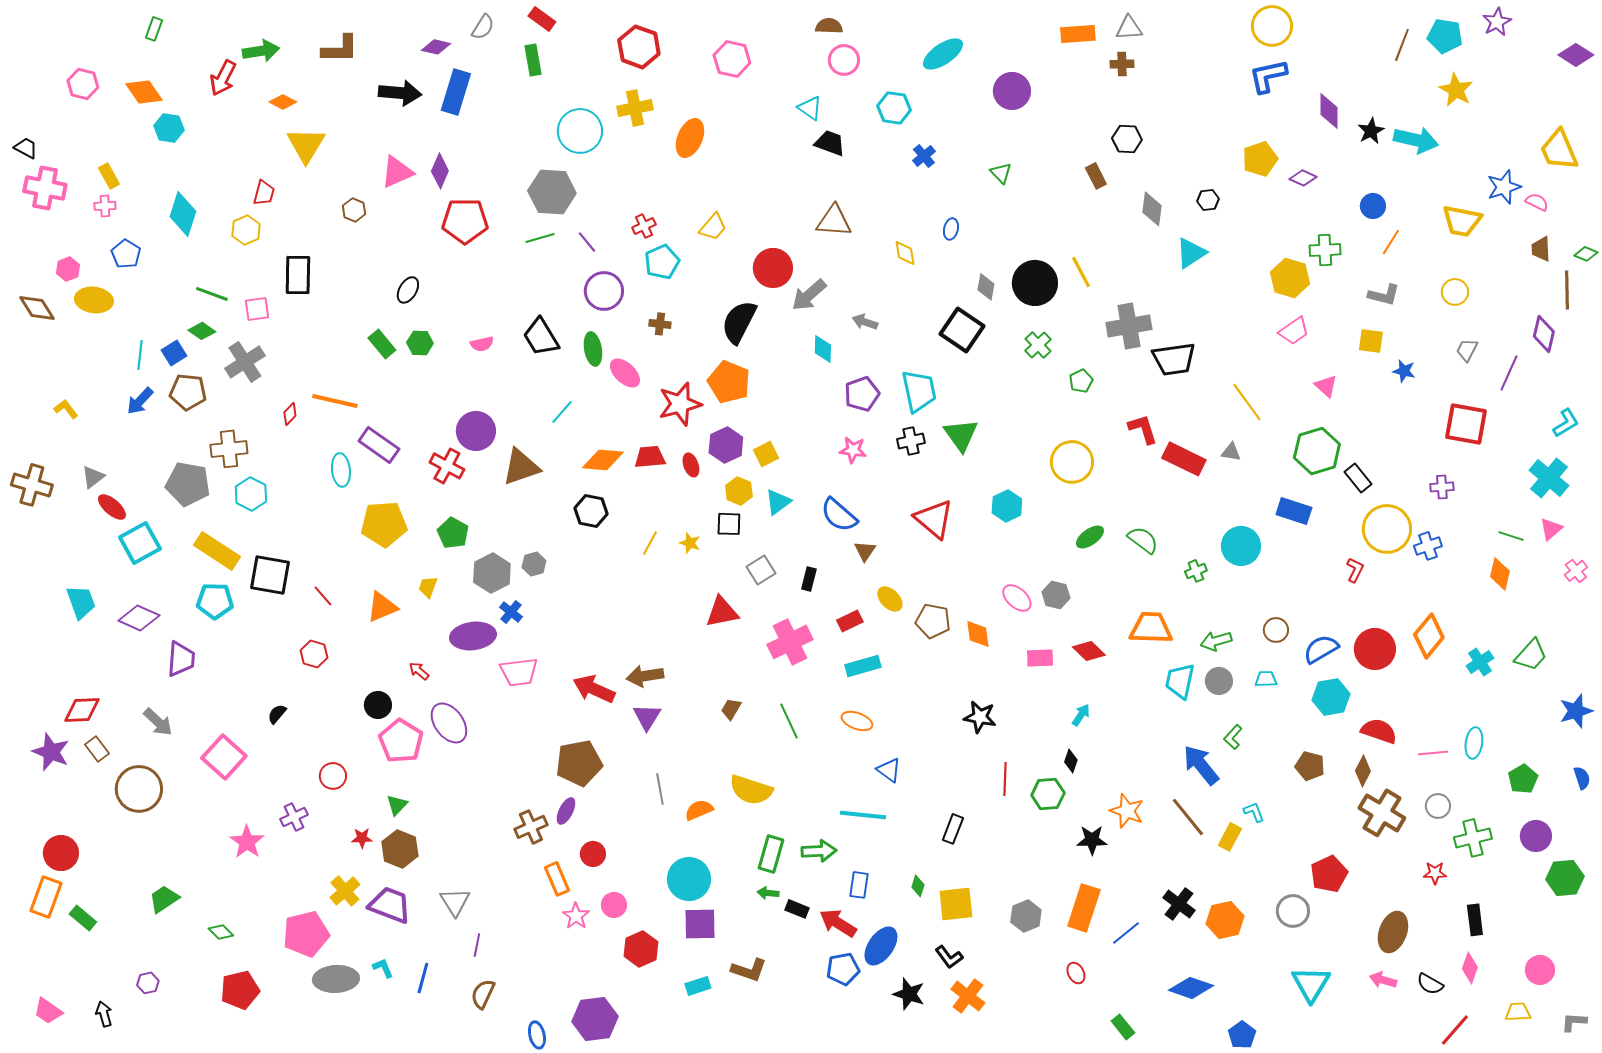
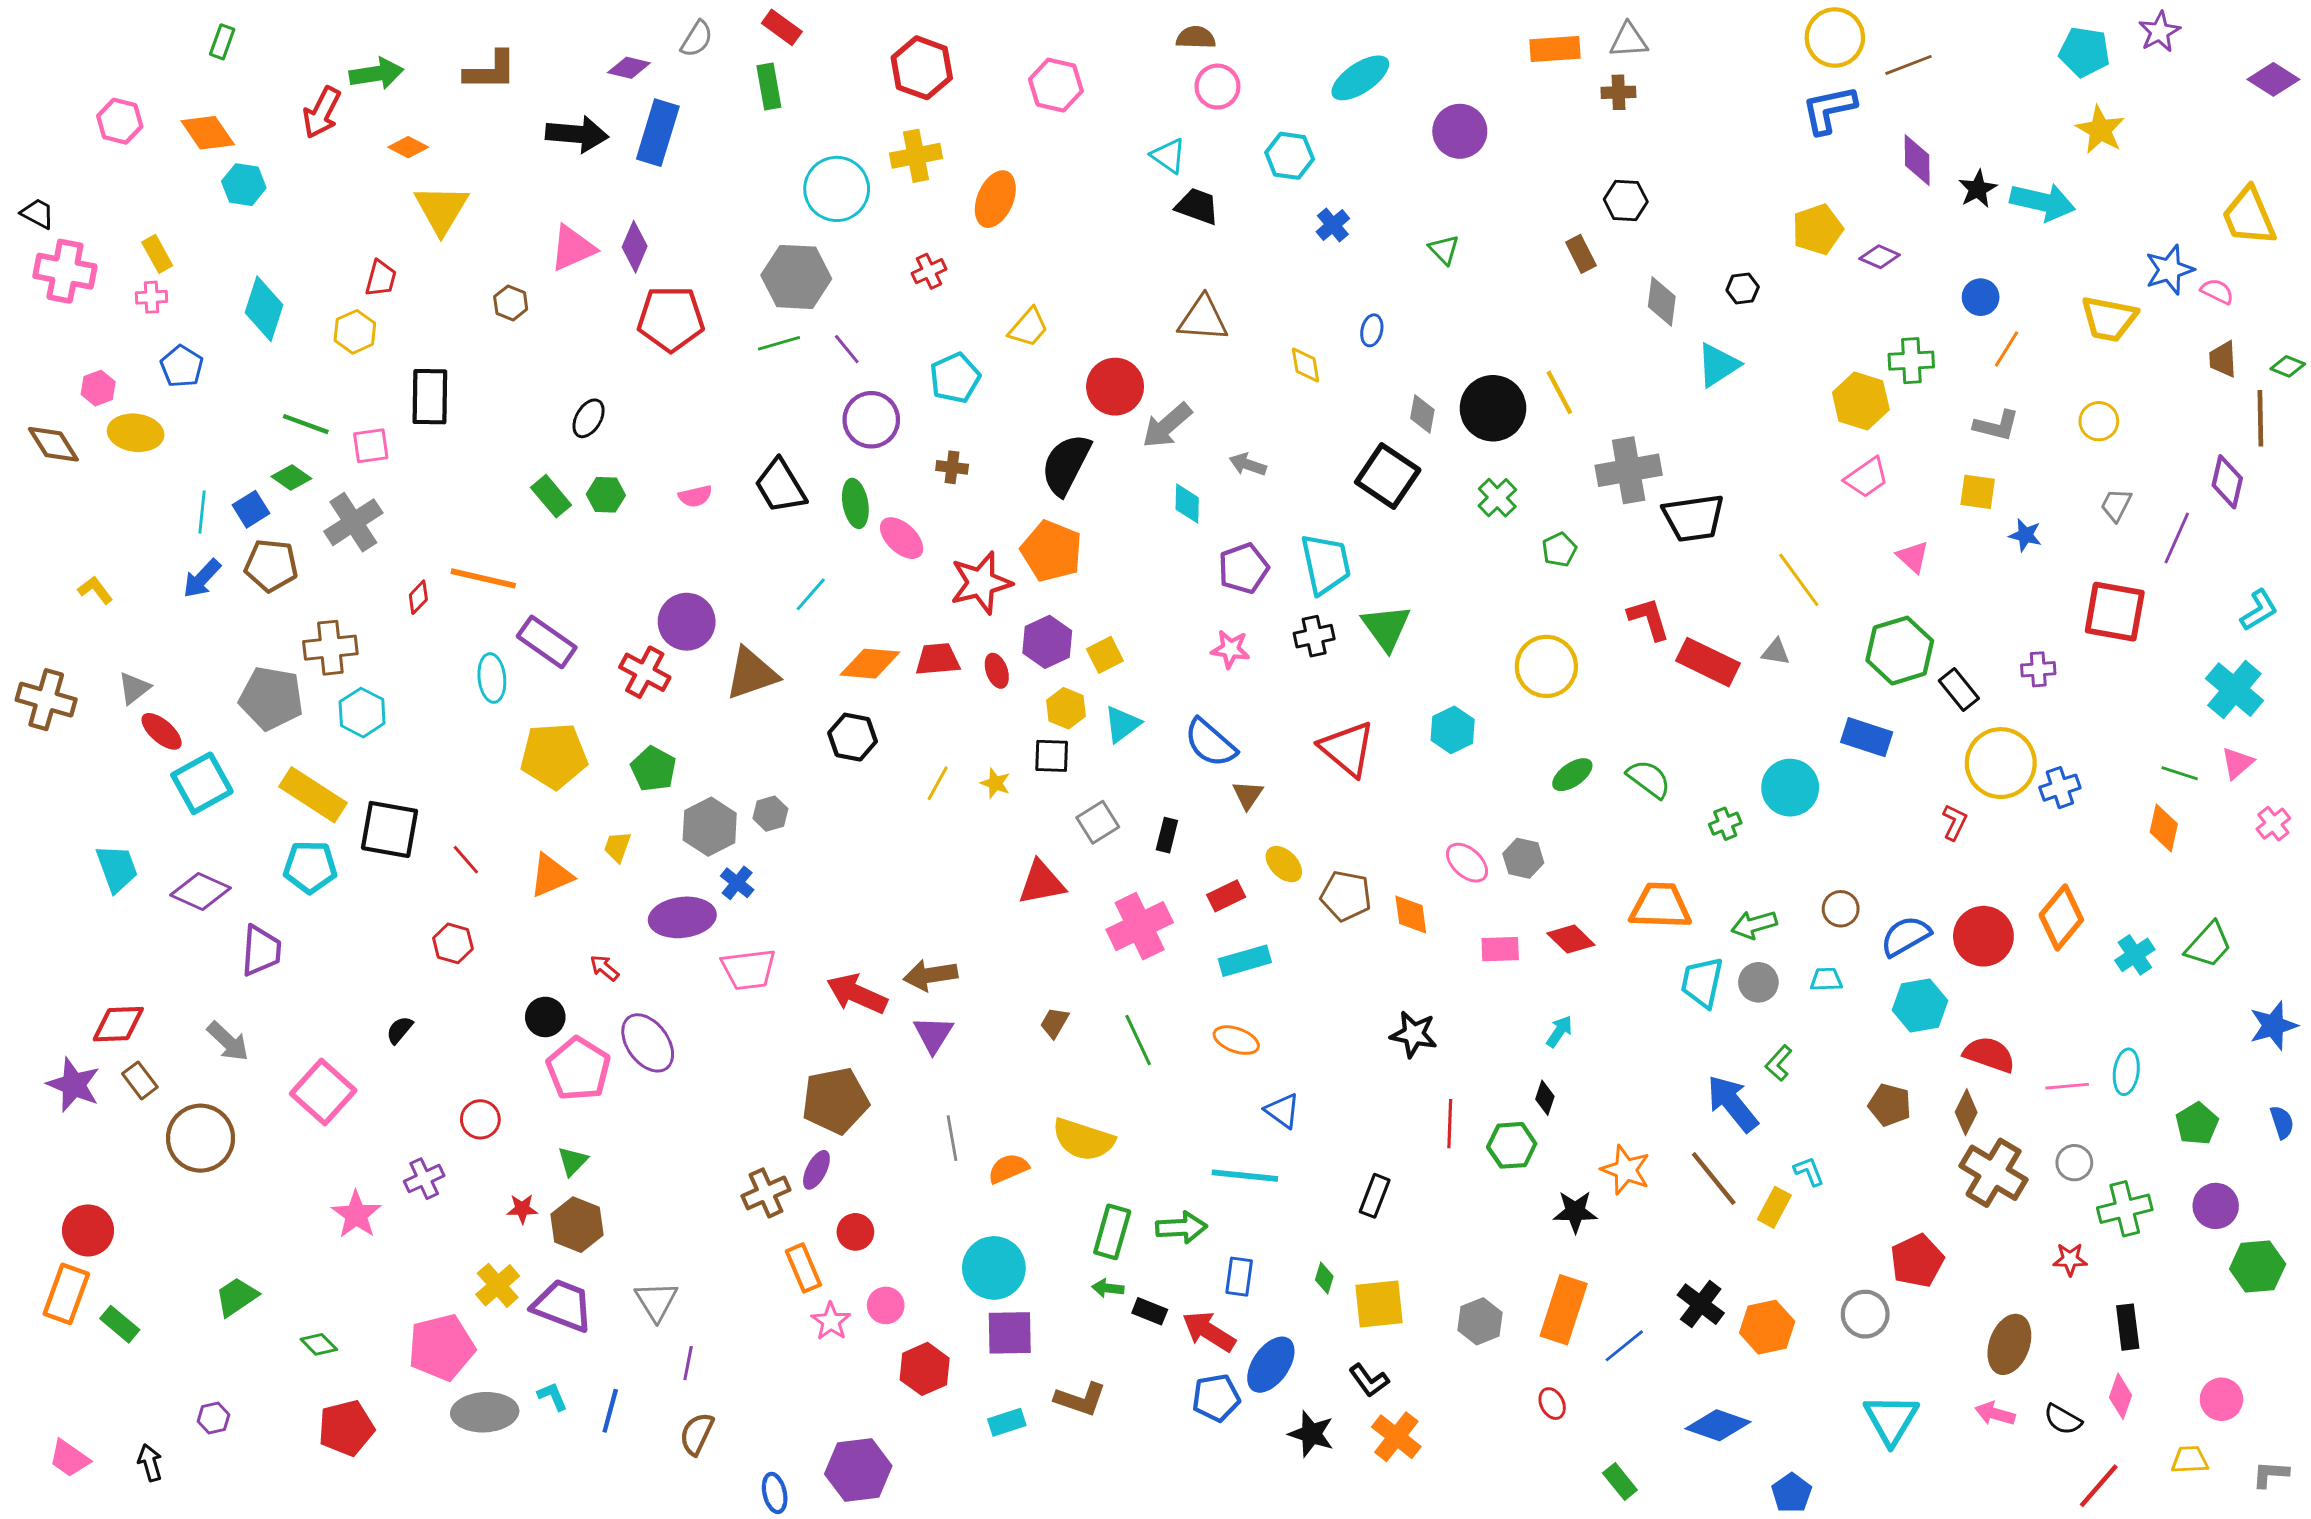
brown line: (1402, 45) -> (1908, 65), moved, turned 48
red cross: (644, 226) -> (929, 271), moved
purple cross: (1442, 487) -> (2038, 669), moved

